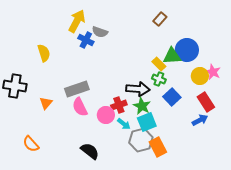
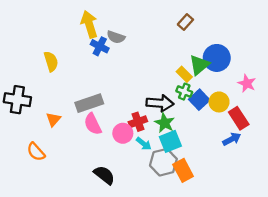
yellow arrow: (77, 21) -> (89, 24), turned -45
green triangle: (172, 56) -> (199, 65), turned -36
yellow circle: (200, 76) -> (219, 102), moved
blue square: (172, 97) -> (199, 100), moved
orange semicircle: (31, 144) -> (36, 152), moved

